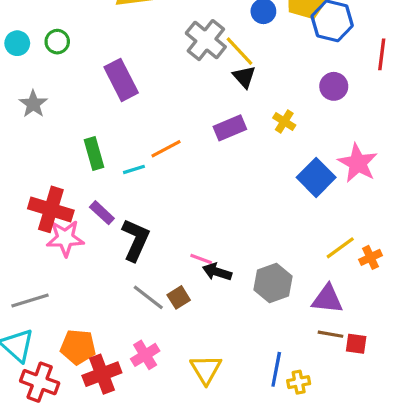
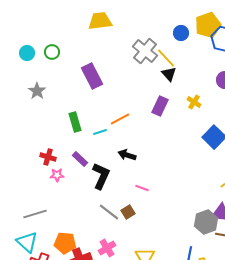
purple rectangle: (230, 128) -> (160, 106), turned -42
red cross: (51, 209) -> (48, 157), size x0.6
pink star: (65, 238) -> (57, 175), size x0.6
black arrow: (217, 272) -> (127, 155), moved
gray hexagon: (273, 283) -> (206, 222), moved

